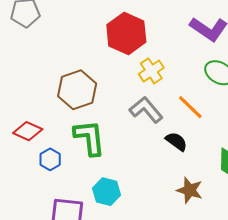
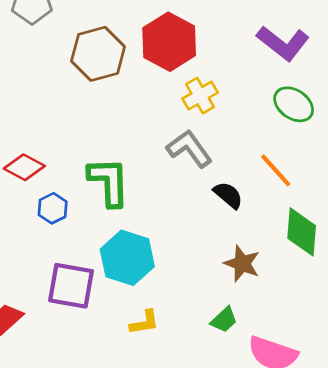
brown hexagon: (77, 90) -> (98, 54), moved
orange line: (190, 107) -> (276, 170), moved
cyan hexagon: (106, 192) -> (127, 258), size x1.4

